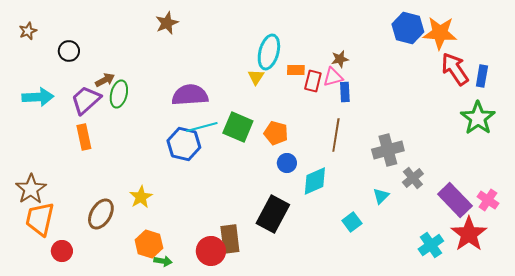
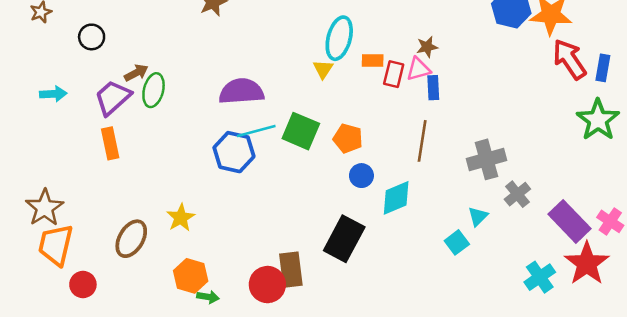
cyan arrow: (38, 97) -> (53, 94), size x0.7
cyan square: (352, 222) -> (457, 242), moved

